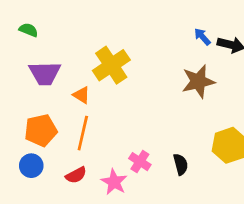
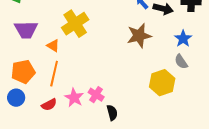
black semicircle: (181, 164) -> (112, 113), moved
pink star: (114, 182) -> (74, 98), moved

